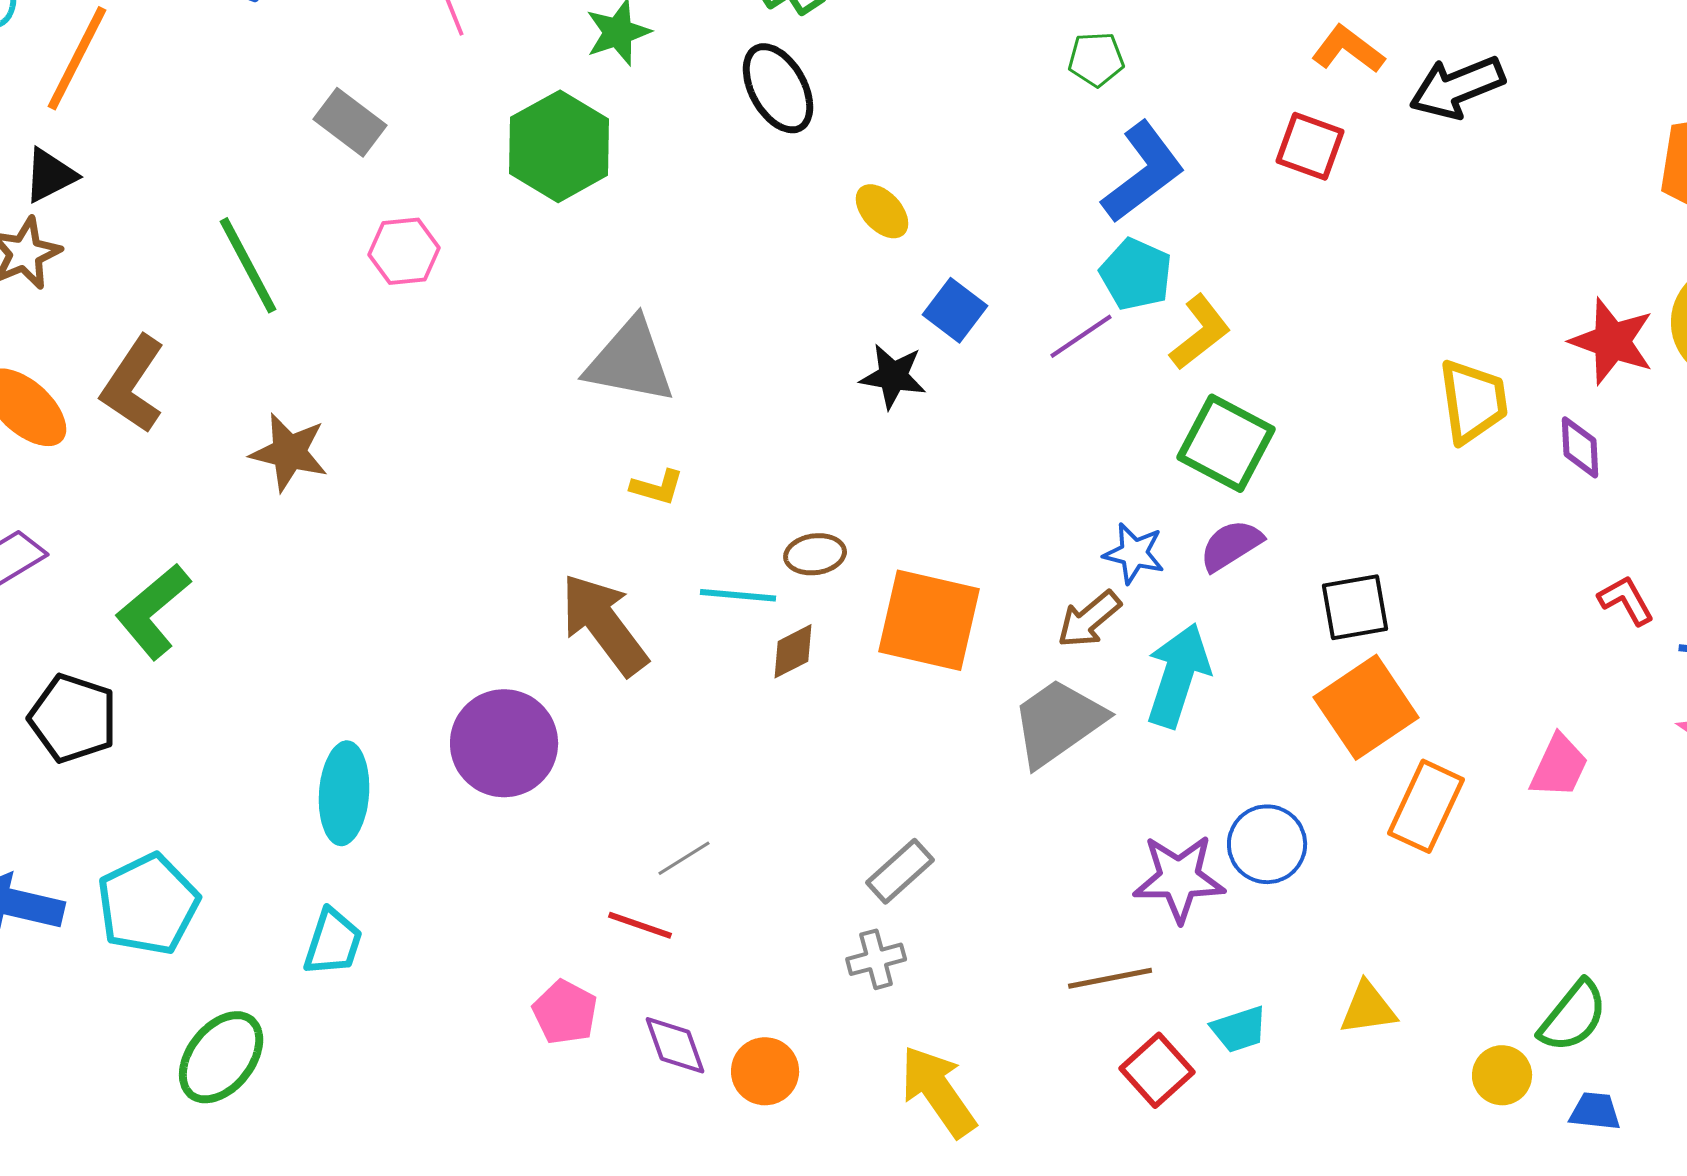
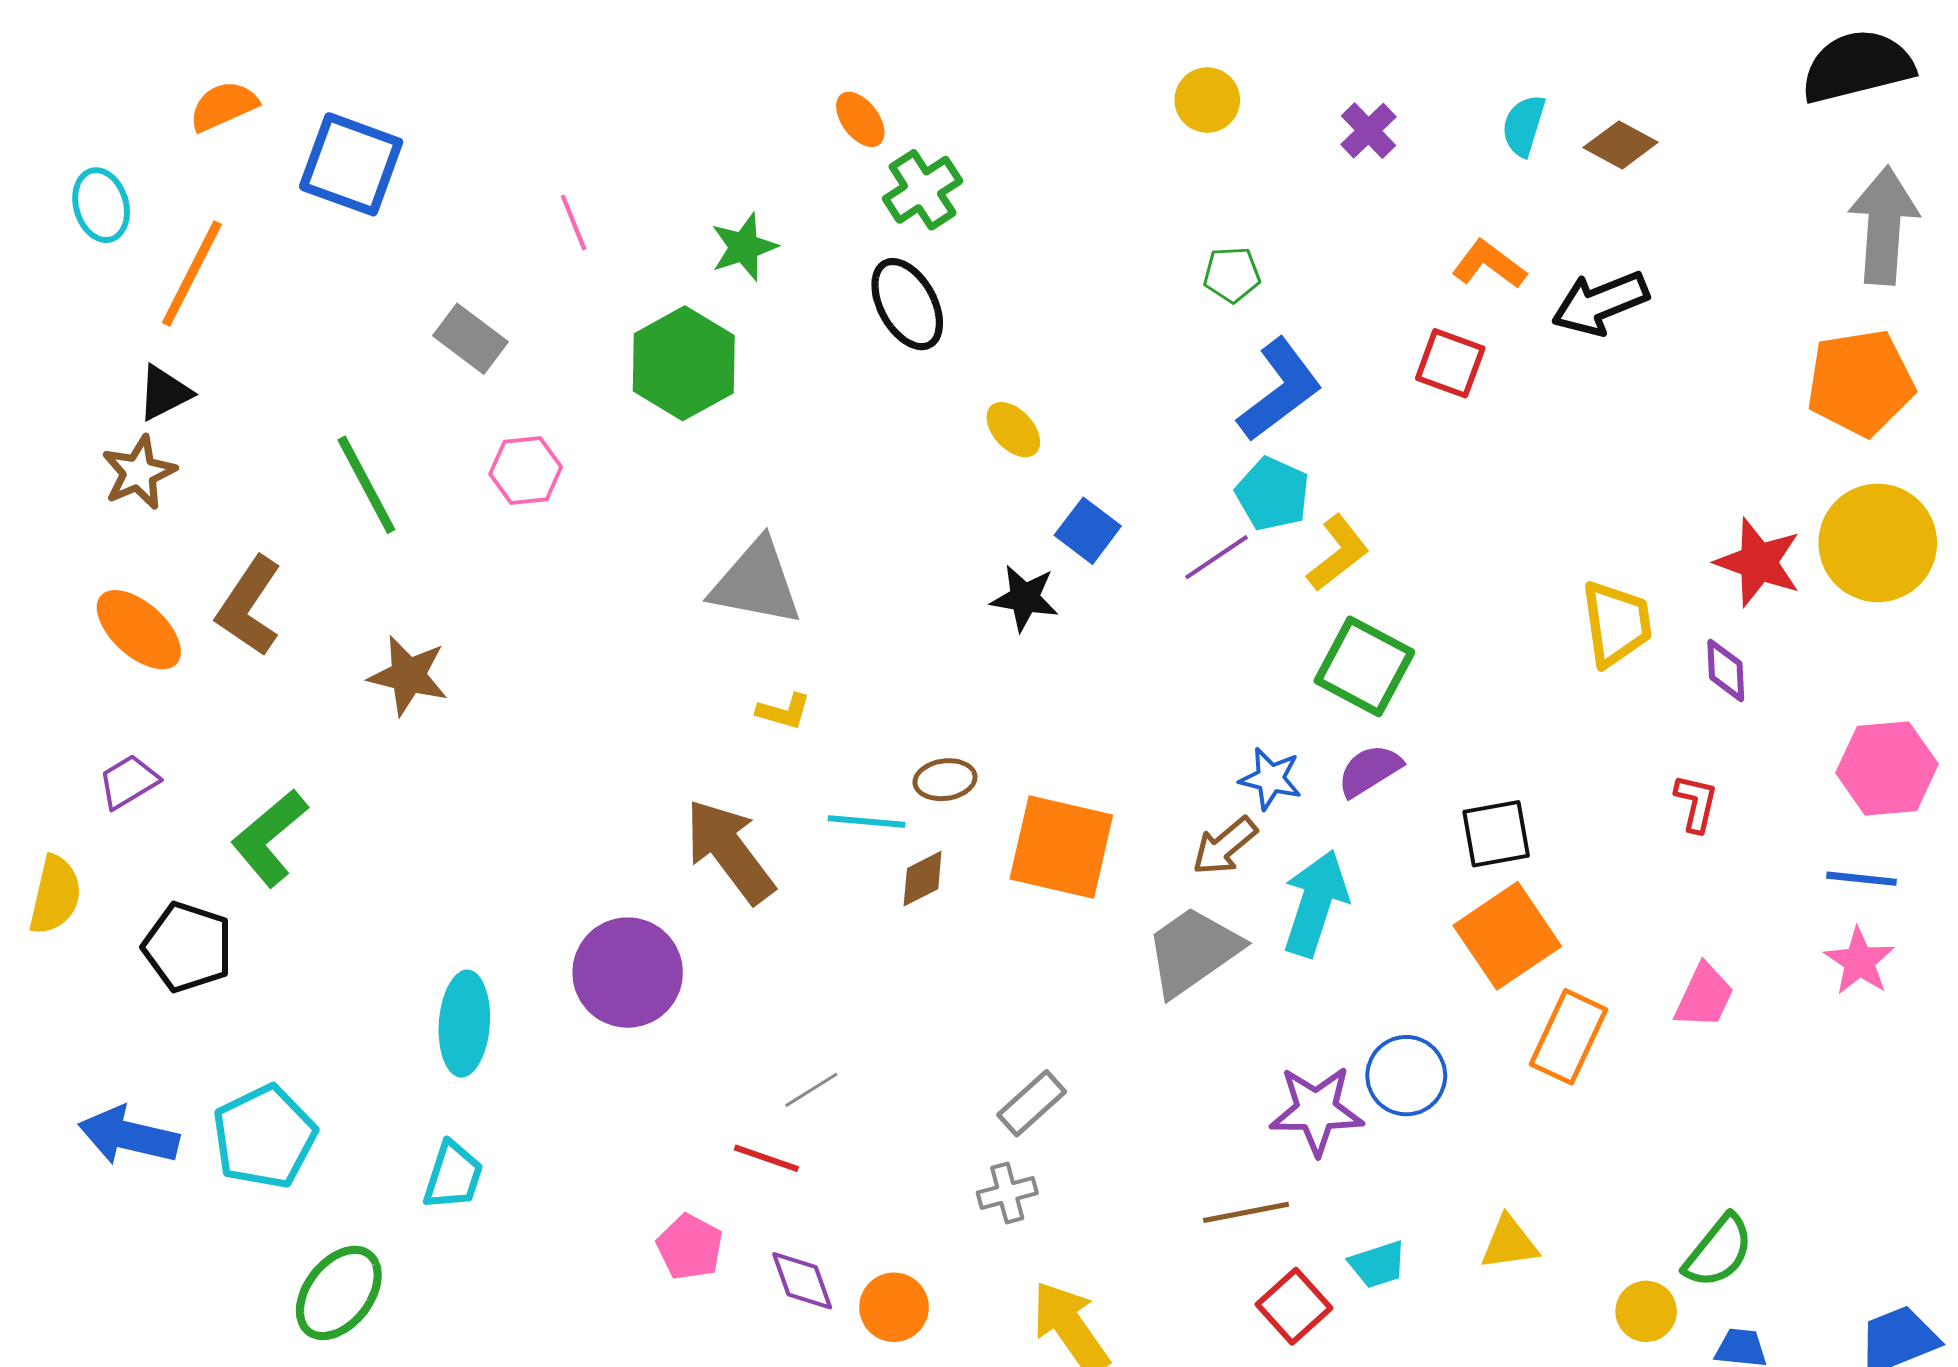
red L-shape: (1626, 600) -> (1696, 803), moved, turned 42

